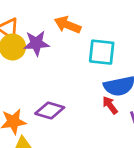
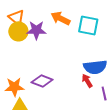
cyan square: (102, 52) -> (88, 25), moved

